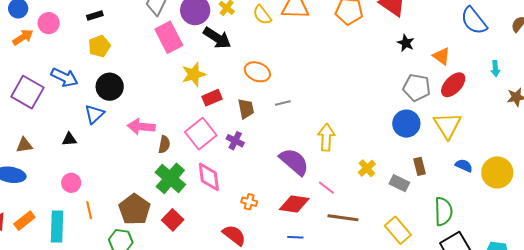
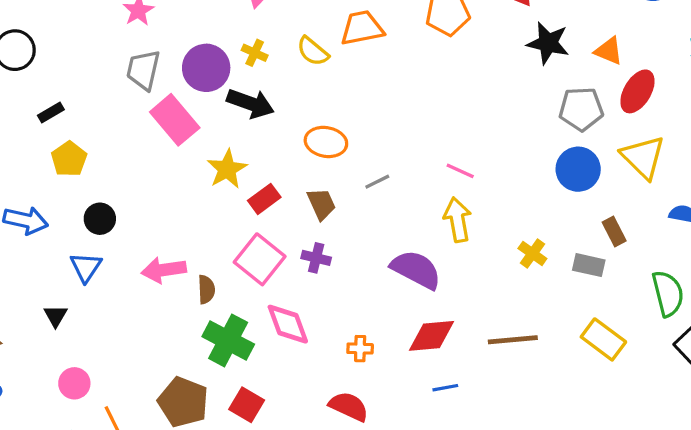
black star: (406, 43) -> (548, 43), size x1.5
black circle: (110, 87) -> (100, 219), size x0.7
black triangle: (69, 139) -> (56, 316), turned -42
pink line: (326, 188) -> (460, 171), moved

